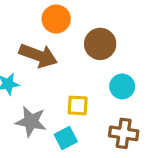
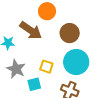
cyan circle: (122, 86) -> (76, 62), size x1.6

